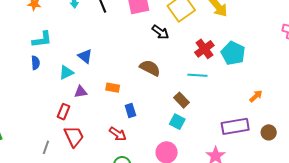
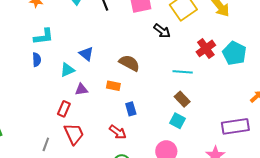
brown semicircle: (150, 68) -> (129, 63), moved
cyan line: (197, 75) -> (183, 72), moved

